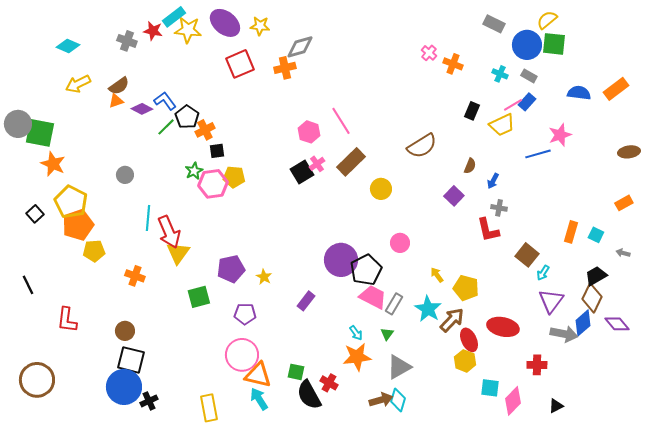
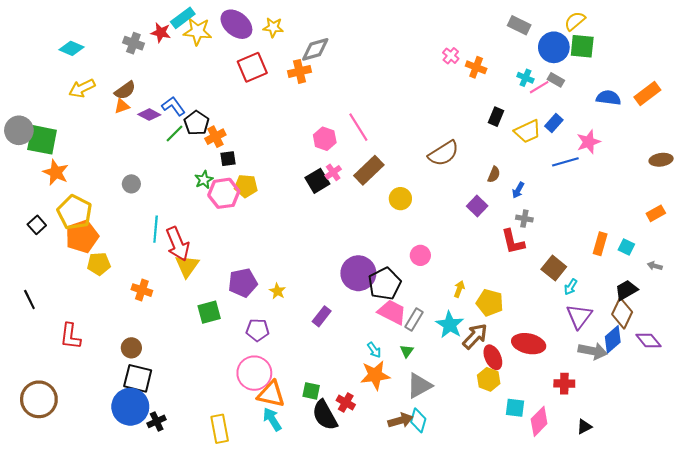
blue rectangle: (527, 102) -> (554, 123), moved
pink line: (513, 105) -> (539, 87), moved
yellow arrow: (437, 275) -> (459, 289), turned 56

